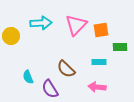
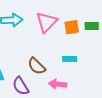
green rectangle: (120, 47) -> (92, 26), moved
pink arrow: (97, 87) -> (58, 84), moved

